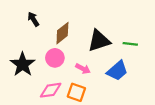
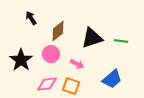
blue trapezoid: (117, 71) -> (112, 79), moved

